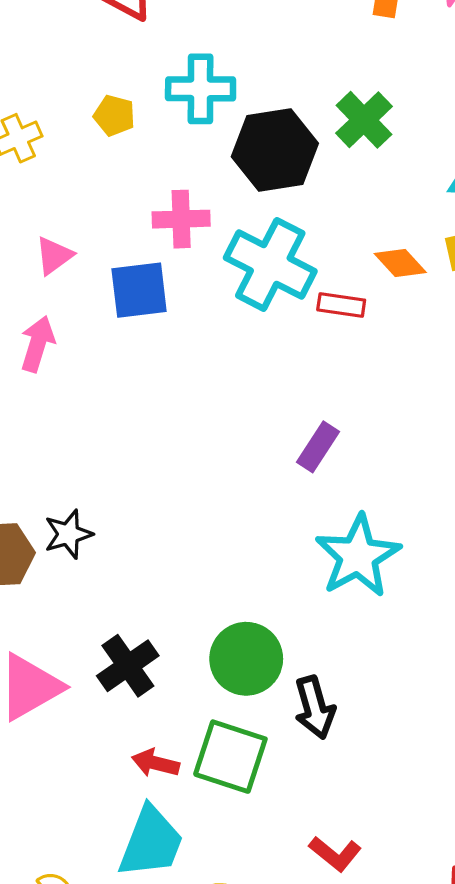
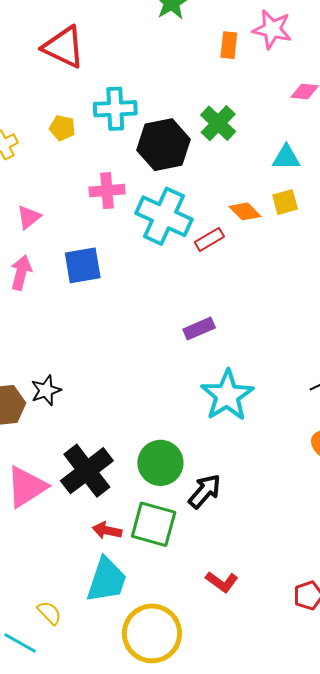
blue square: (139, 290) -> (83, 265), moved
red rectangle: (341, 305) -> (209, 239), turned -36
purple rectangle: (318, 447) -> (199, 329), turned 36
black cross: (128, 666) -> (87, 471), size x1.4
black arrow: (315, 708) -> (205, 491), turned -120

